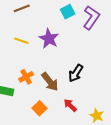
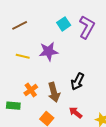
purple star: (49, 39) -> (49, 51), turned -30
brown arrow: (50, 82) -> (54, 92), turned 30

